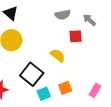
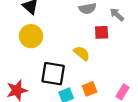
black square: (32, 74) -> (53, 74), turned -30

